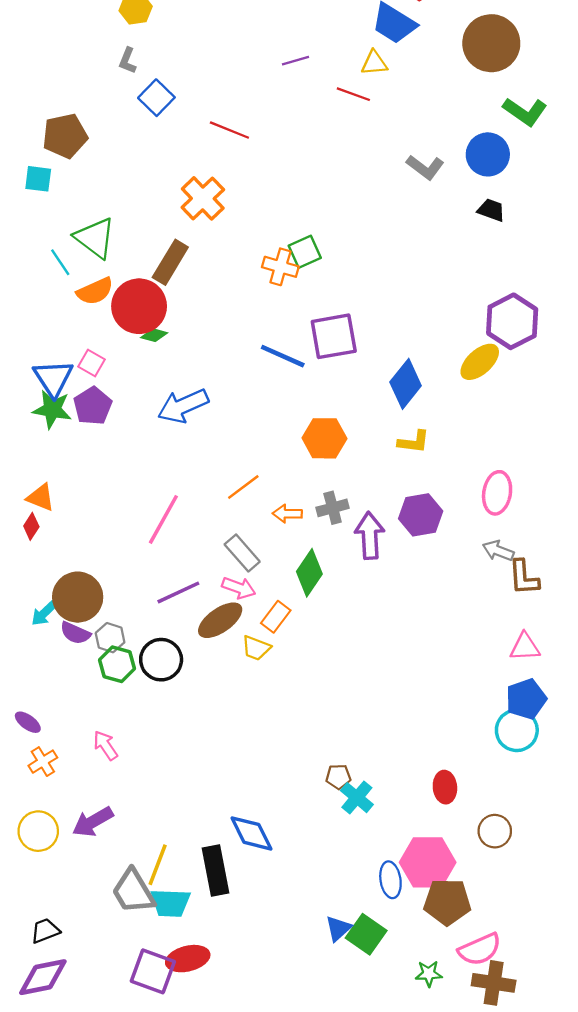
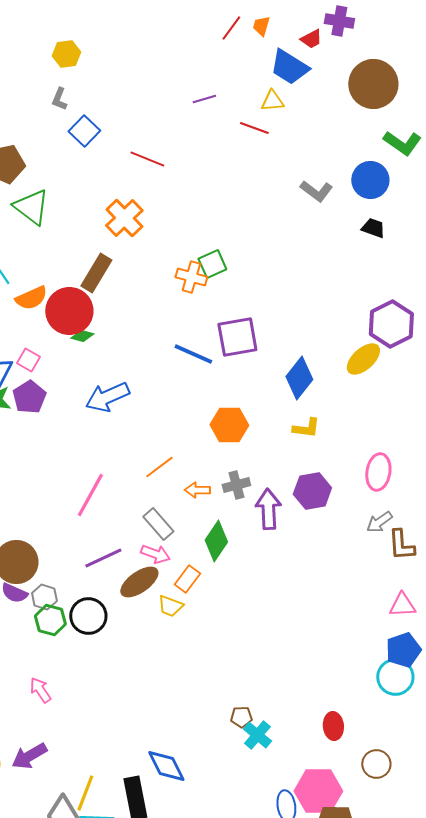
green triangle: (95, 238) -> (31, 207), moved
gray arrow: (498, 551) -> (379, 522), turned -56

